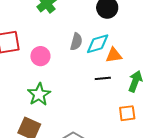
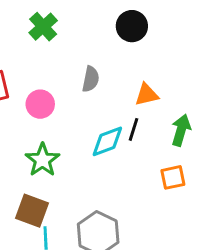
cyan diamond: (98, 44) -> (107, 141), moved
black line: (103, 78) -> (133, 129), turned -63

